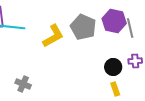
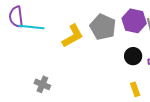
black circle: (113, 67) -> (133, 56), moved

